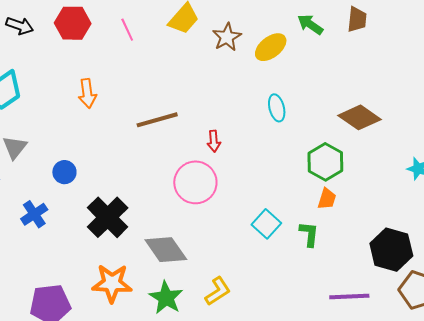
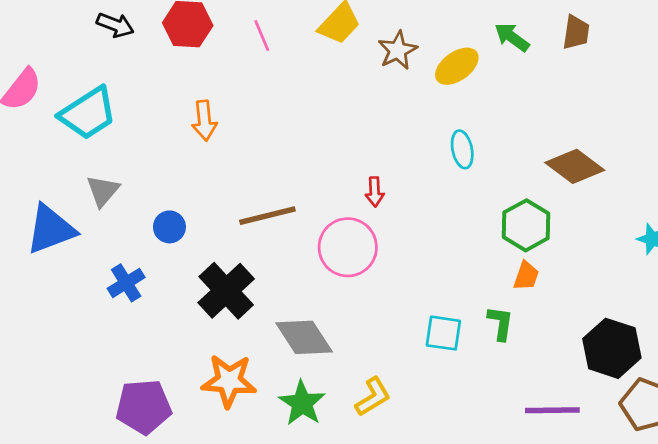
brown line: (157, 120) -> (267, 216), moved
cyan square: (266, 224) -> (443, 333), moved, turned -36

